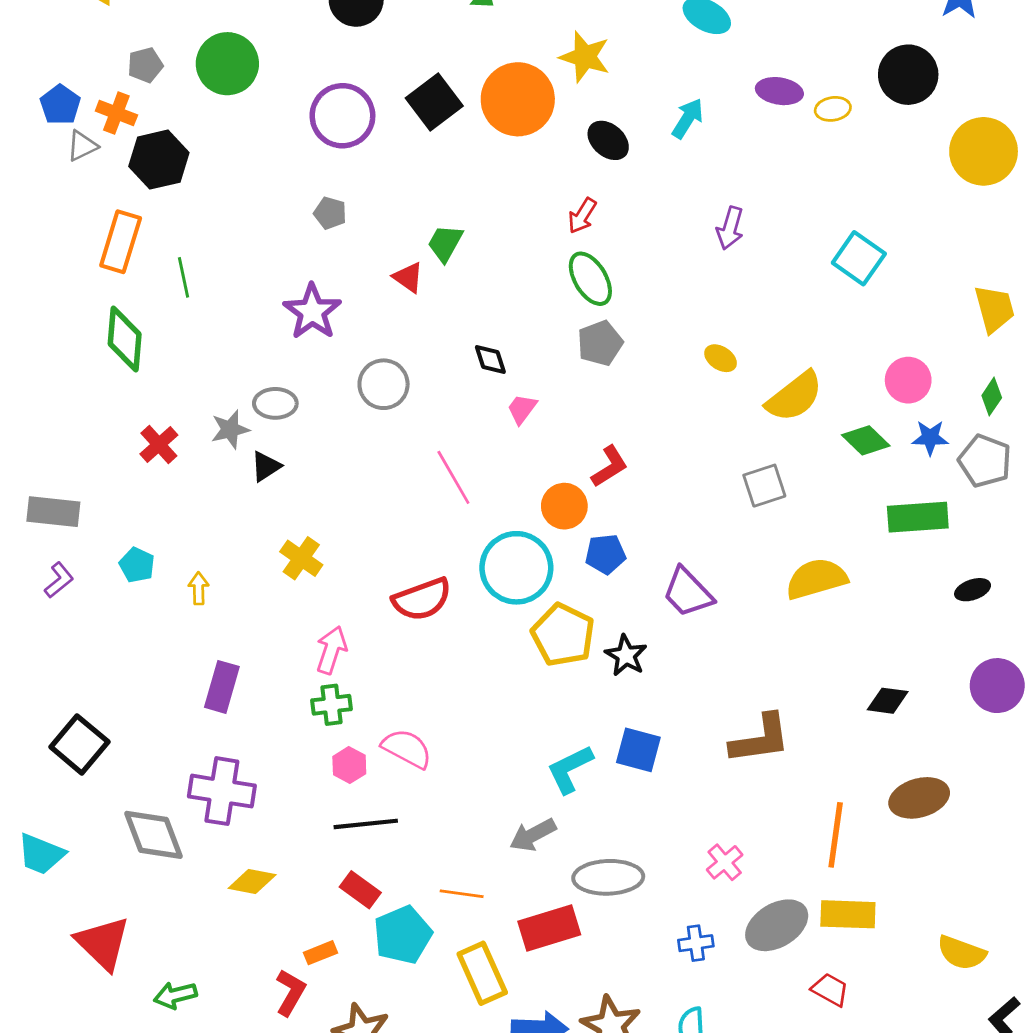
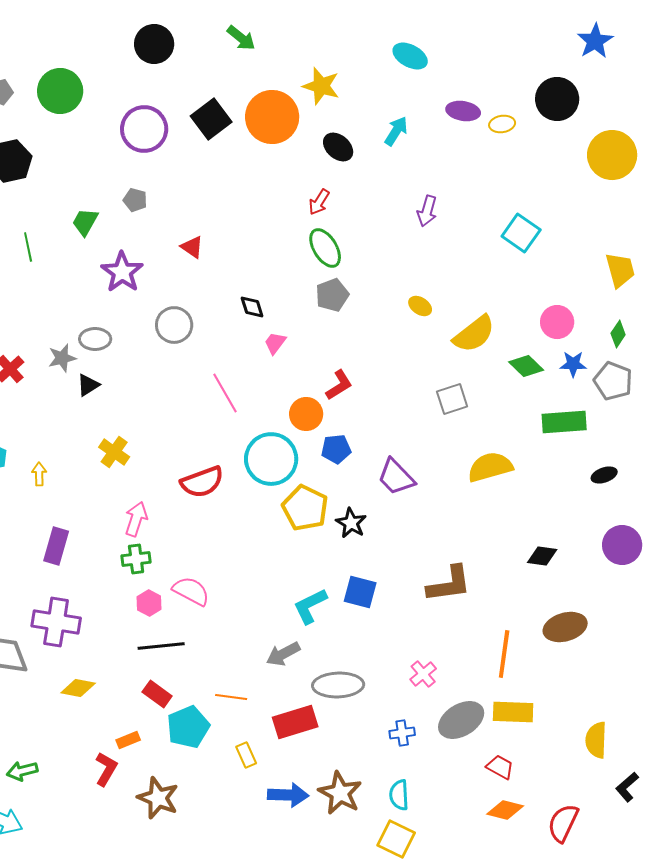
green trapezoid: (445, 243) -> (85, 222), moved
yellow semicircle: (962, 953) -> (596, 740), turned 72
yellow rectangle: (482, 973) -> (246, 755), size x0.6

